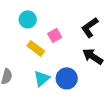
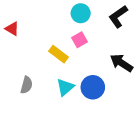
cyan circle: (28, 19) -> (81, 13), moved
black L-shape: (90, 27) -> (118, 17), moved

